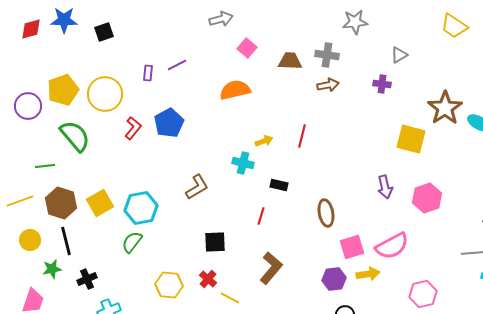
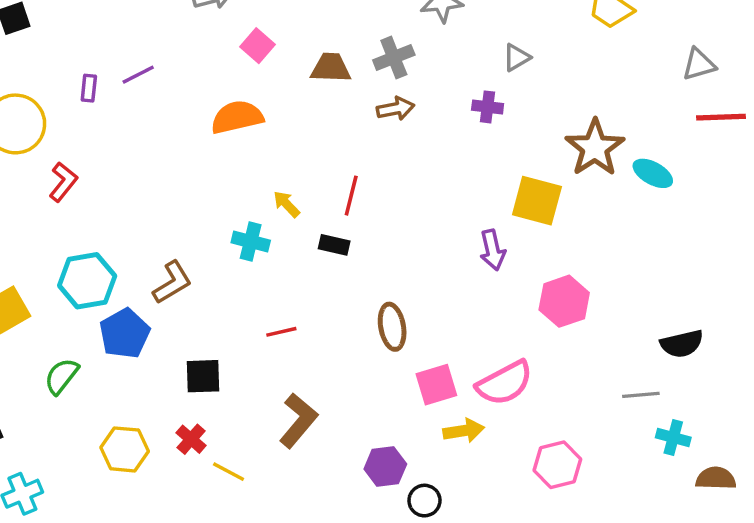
gray cross: (327, 55) -> (394, 57), turned -30
blue pentagon: (169, 123) -> (125, 334), moved
yellow arrow: (264, 141) -> (286, 204), turned -114
black rectangle: (279, 185) -> (334, 245), moved
purple arrow: (385, 187) -> (493, 250), moved
cyan hexagon: (141, 208) -> (87, 281), moved
red line: (261, 216) -> (281, 332), turned 60
purple hexagon: (334, 279) -> (385, 466), moved

